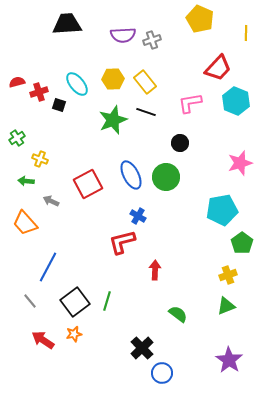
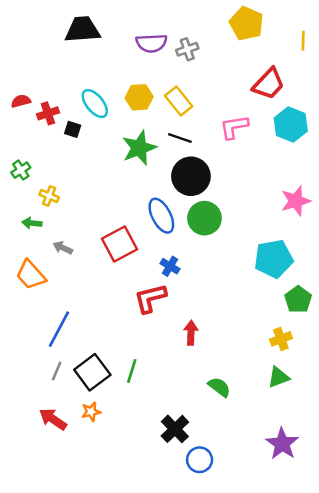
black circle: (180, 143) -> (191, 176), moved, size x1.8
red square: (88, 184) -> (119, 244), moved
gray line: (30, 301) -> (57, 371), moved, turned 63

